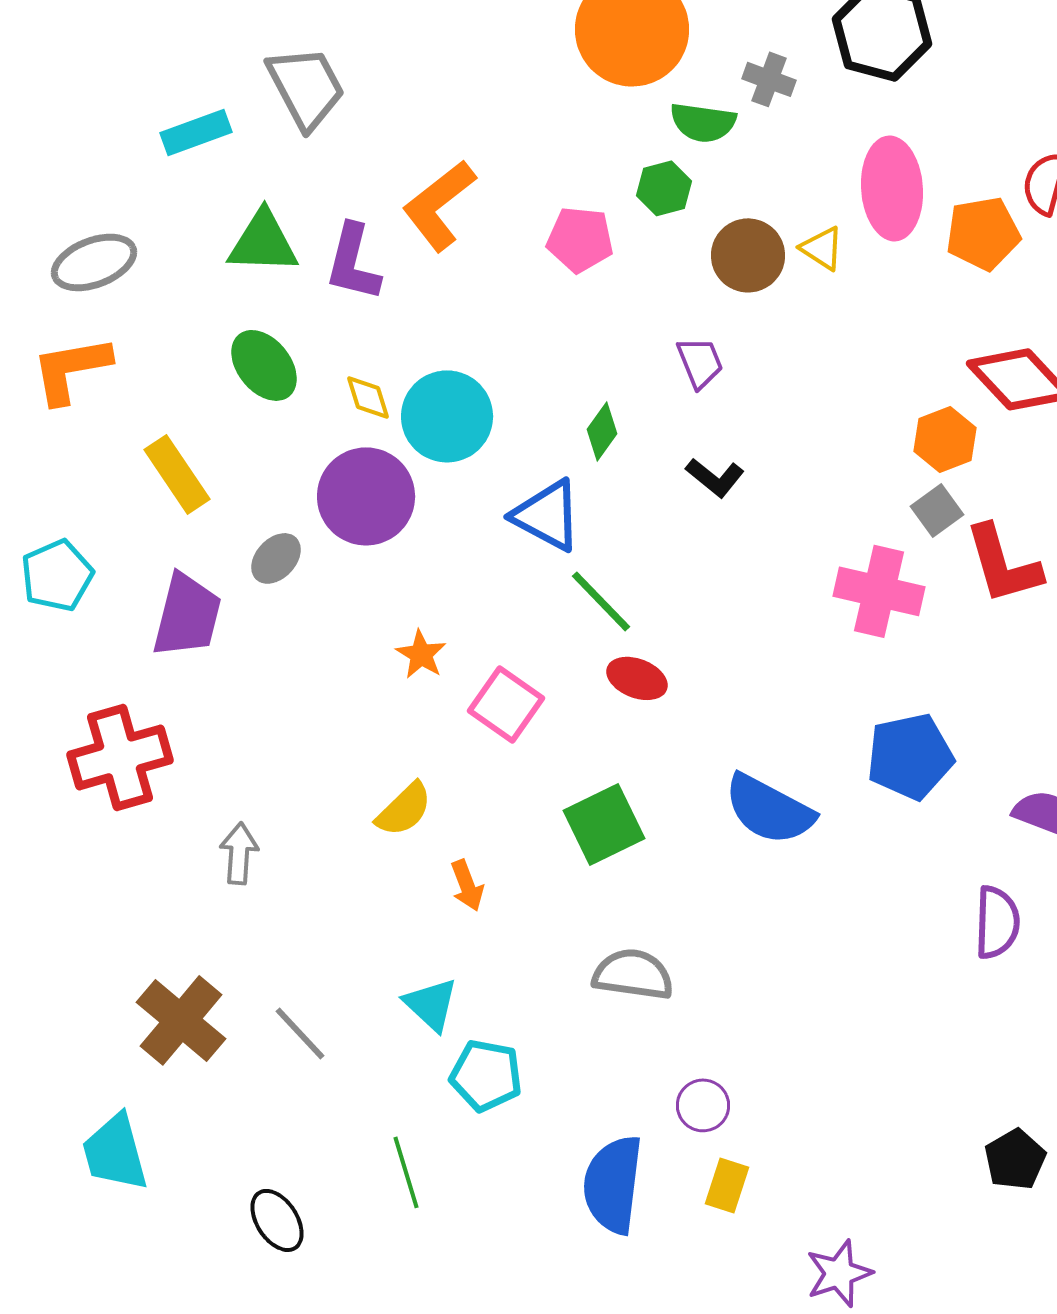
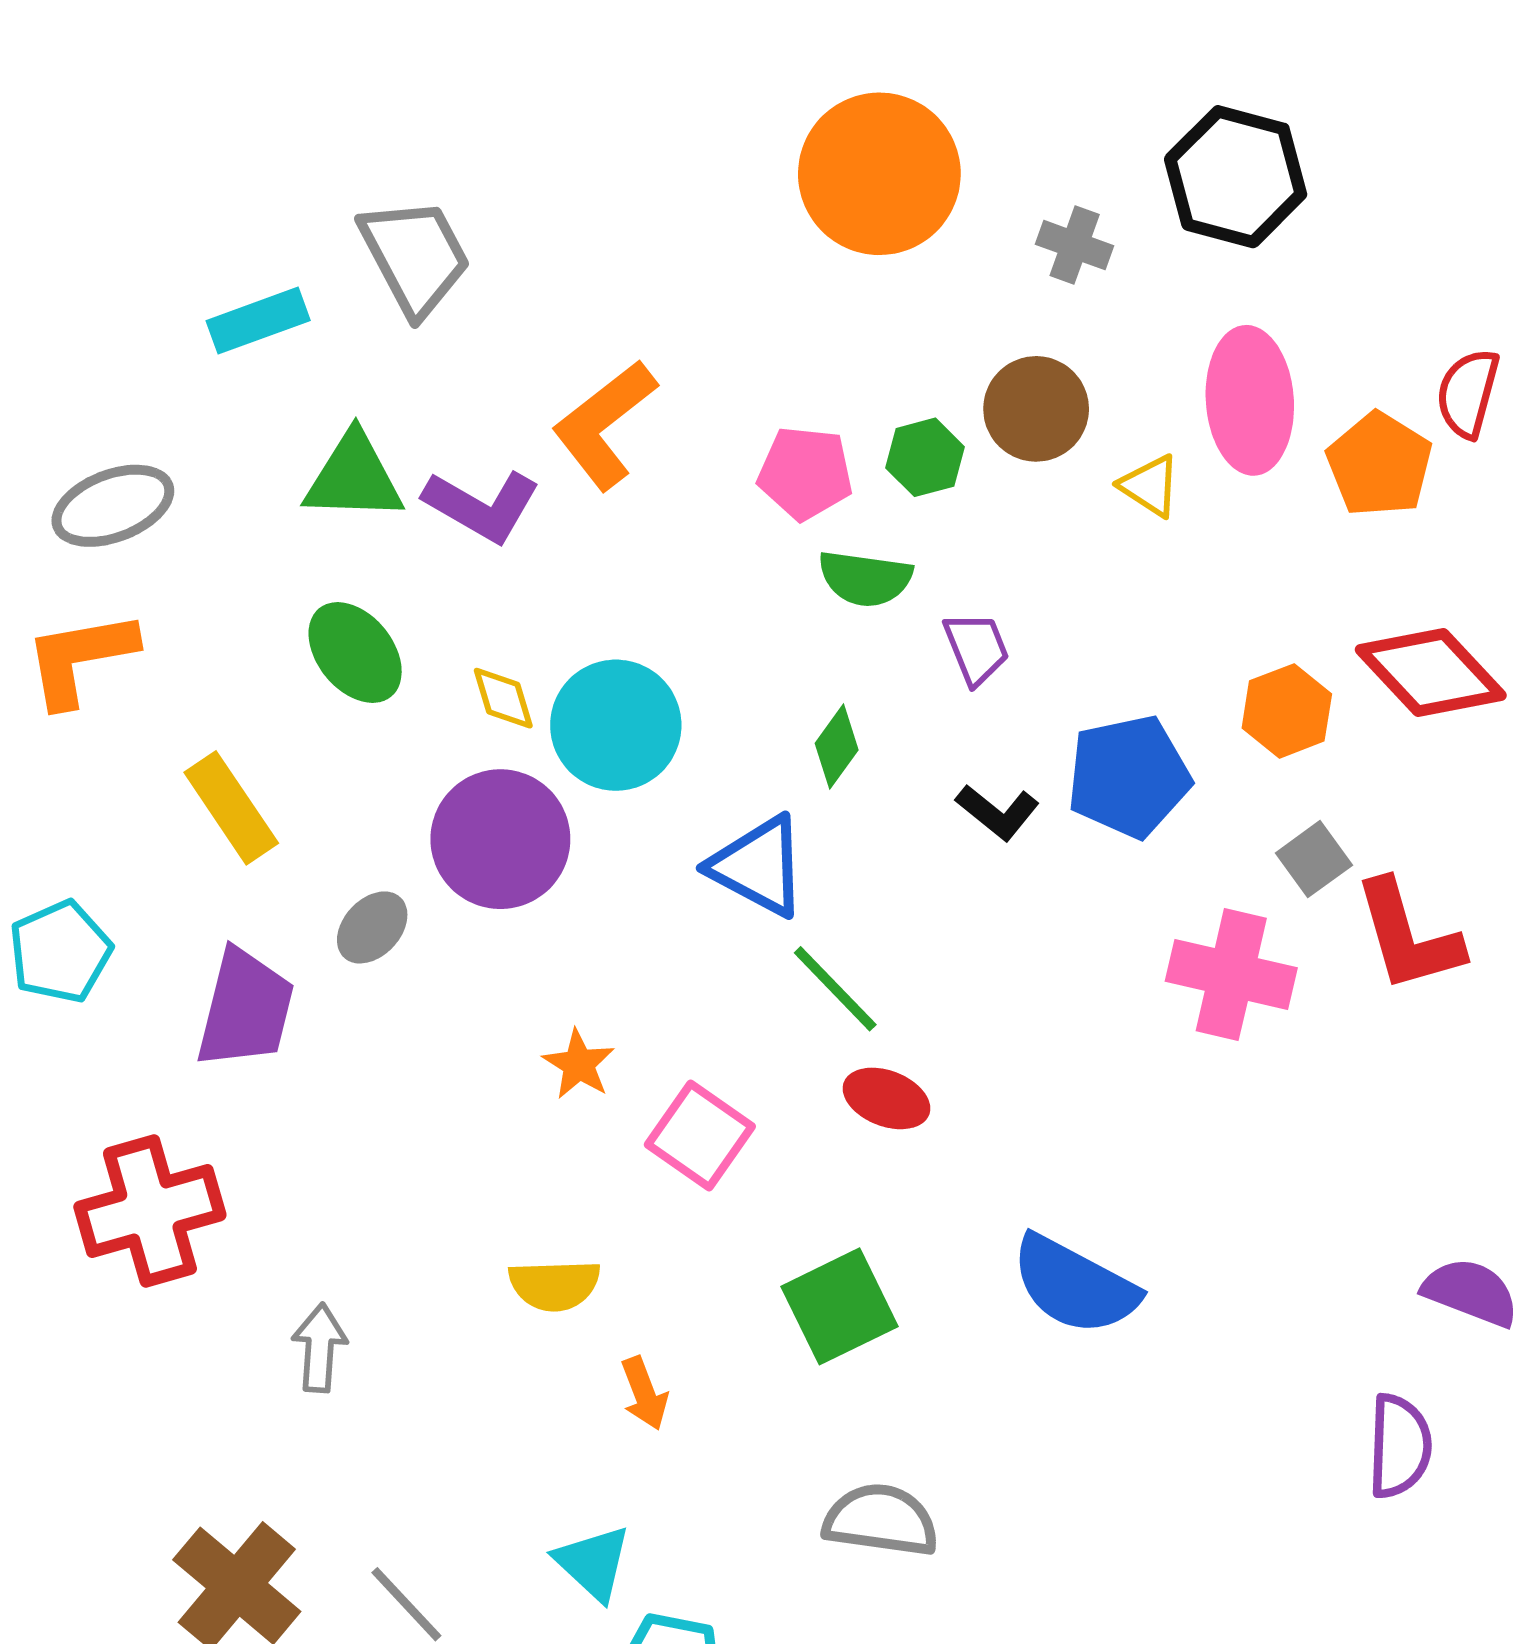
green semicircle: (703, 122) -> (865, 578), moved
green hexagon: (664, 188) -> (925, 457), moved
orange pentagon: (983, 233) -> (1379, 464), turned -30
brown circle: (748, 255) -> (1036, 409), moved
purple L-shape: (353, 262) -> (482, 506), turned -74
orange hexagon: (945, 439) -> (1287, 711), moved
blue pentagon: (910, 756) -> (1129, 776), moved
yellow semicircle: (404, 809) -> (555, 1285), turned 42

